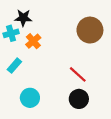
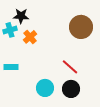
cyan rectangle: (14, 66) -> (11, 67), moved, turned 48
cyan circle: (30, 98) -> (45, 88), moved

